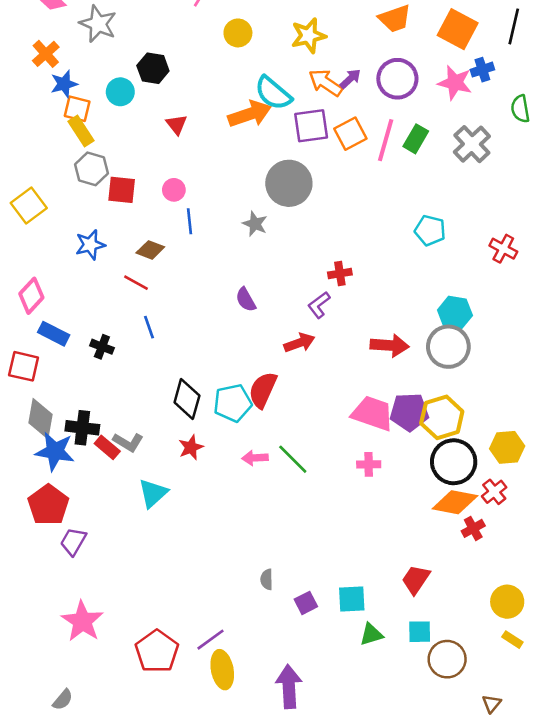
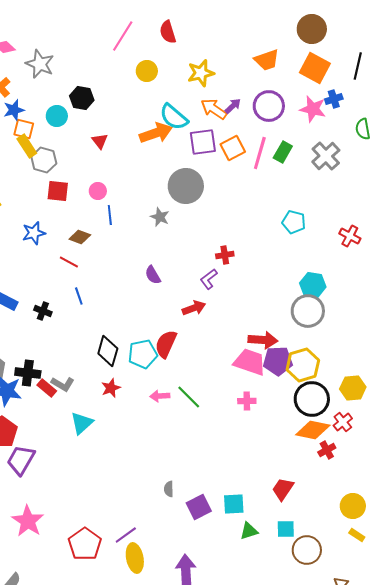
gray hexagon: (92, 169) -> (44, 160), moved
red arrow: (390, 345) -> (263, 340), moved
purple trapezoid: (73, 542) -> (21, 460), size x1.4
purple square: (306, 603) -> (199, 507), size x1.4

